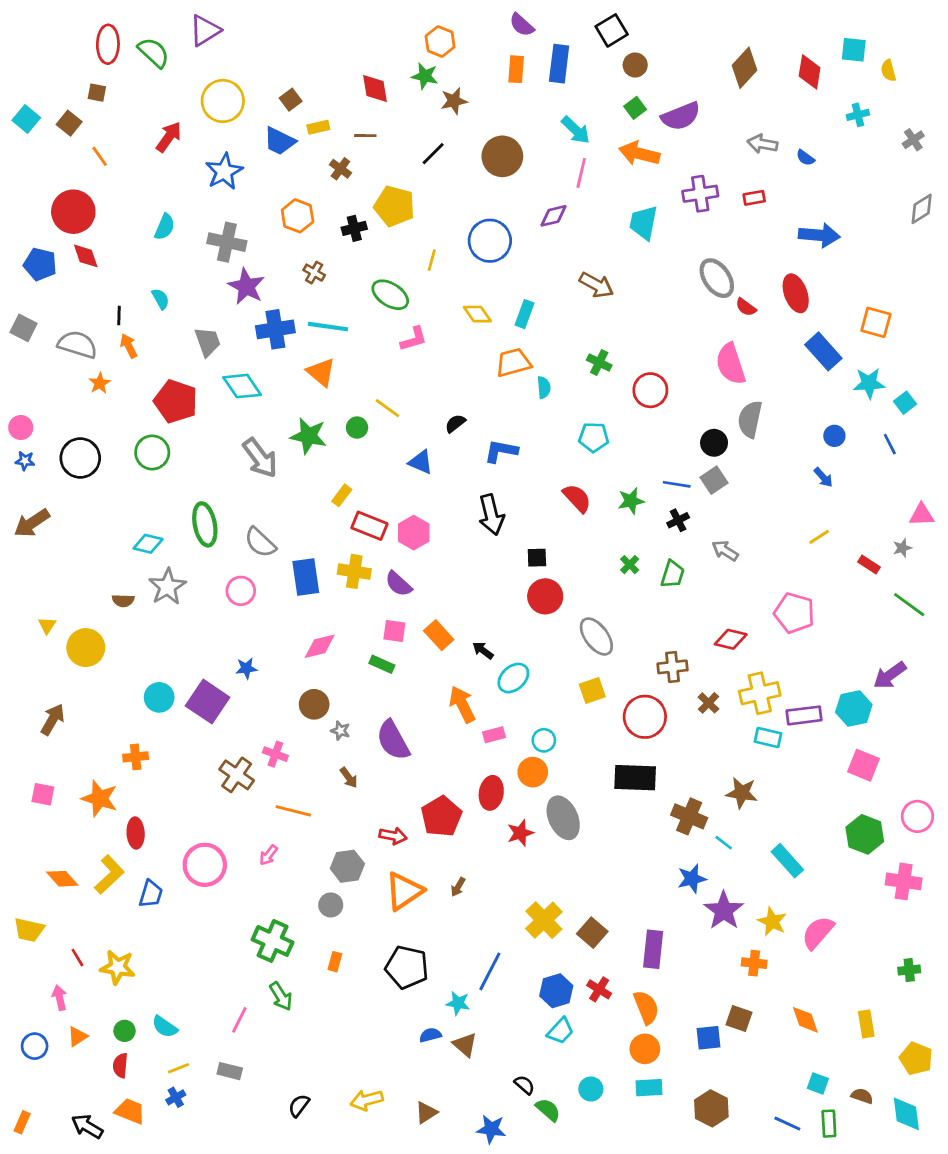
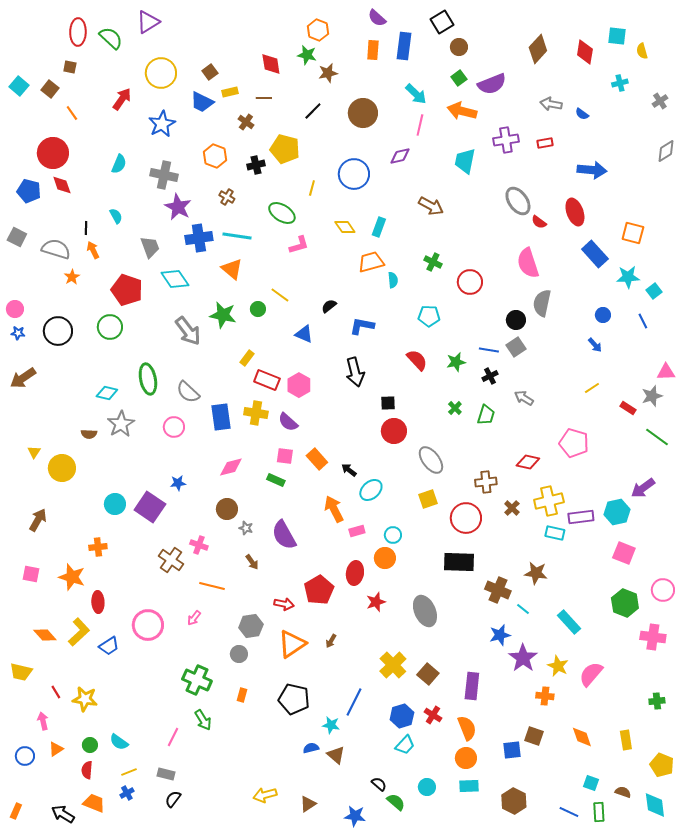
gray star: (902, 548) -> (652, 396), size x1.5
gray ellipse: (563, 818) -> (425, 611), moved
blue trapezoid: (151, 894) -> (109, 646), turned 40
black semicircle: (299, 1106) -> (173, 799), moved

